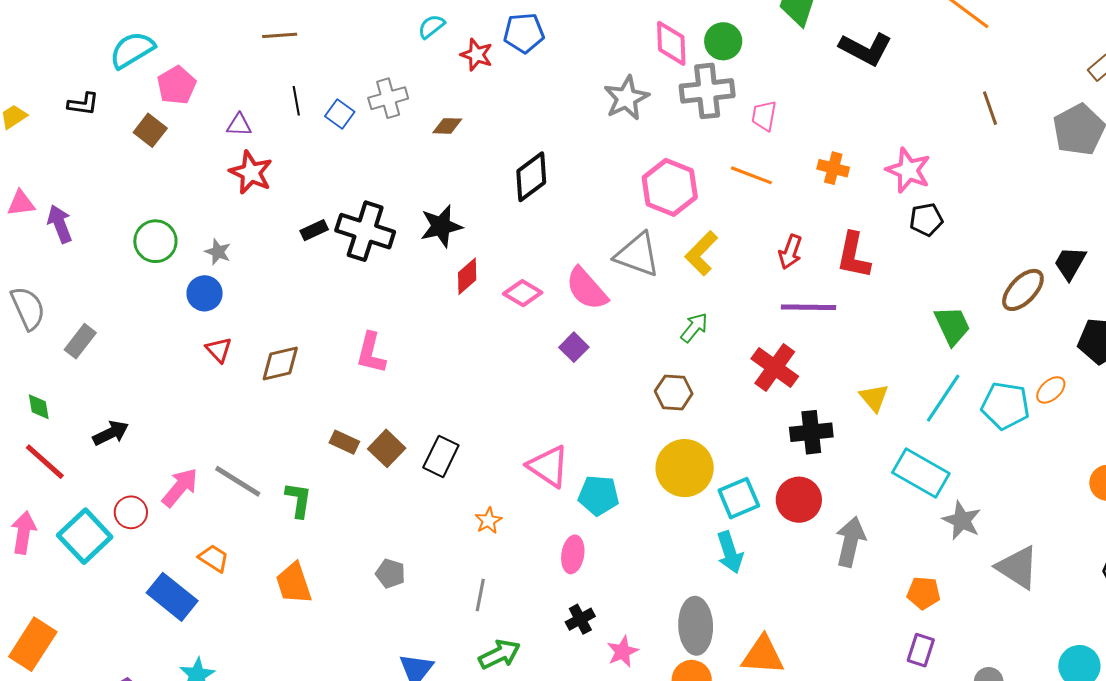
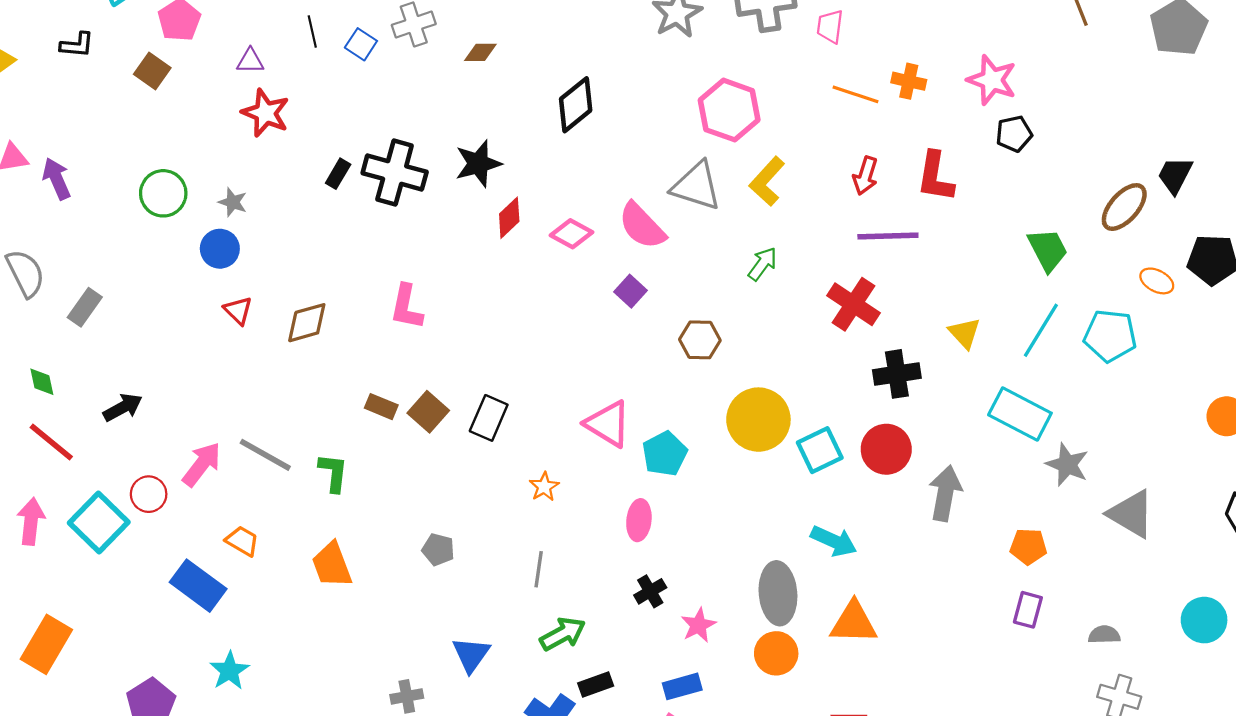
orange line: (751, 175) -> (855, 94), moved
black rectangle: (314, 230) -> (338, 174), turned -32
orange ellipse: (1051, 390) -> (1157, 281), moved, turned 72
brown hexagon: (674, 392) -> (700, 340), moved
cyan pentagon: (599, 495) -> (665, 454), turned -30
cyan arrow: (730, 552) -> (834, 541), moved, turned -45

